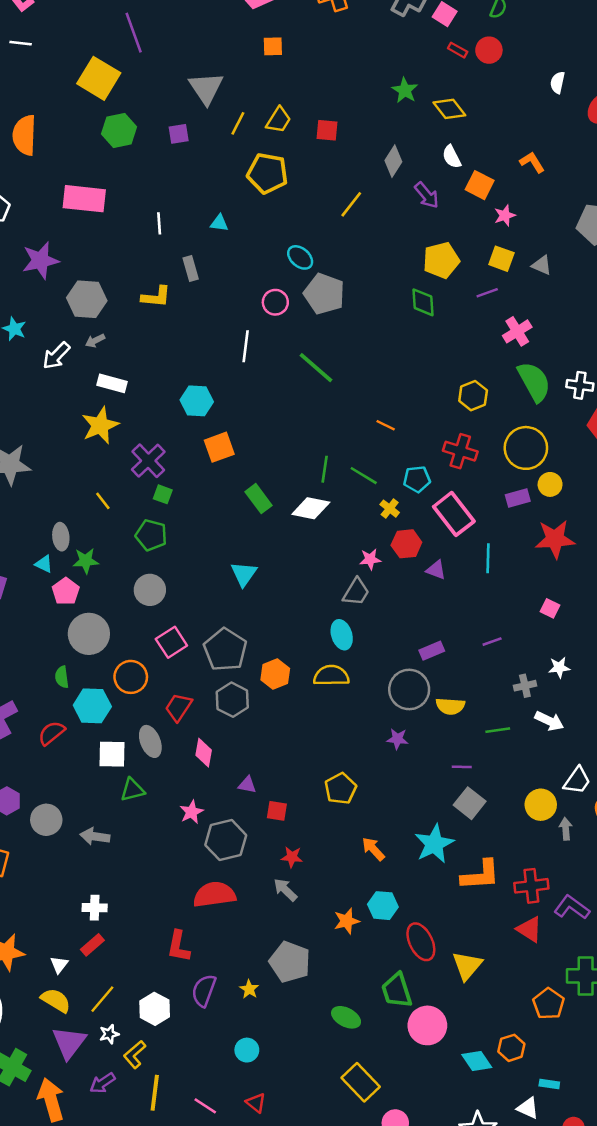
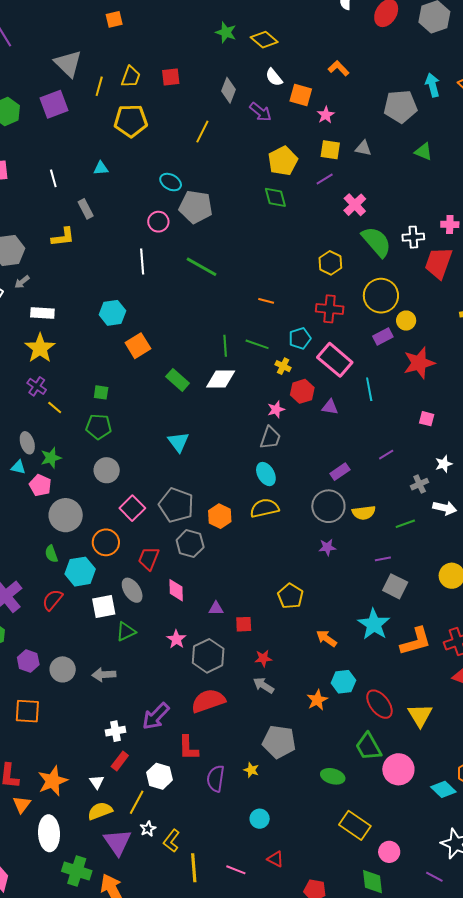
purple square: (179, 134) -> (54, 104), size x1.6
purple cross: (148, 461) -> (37, 386), moved, size x0.7
yellow semicircle: (56, 1000) -> (100, 811), turned -40
white hexagon: (155, 1009) -> (160, 776), moved
purple arrow: (103, 1083) -> (156, 716), moved, size x1.4

